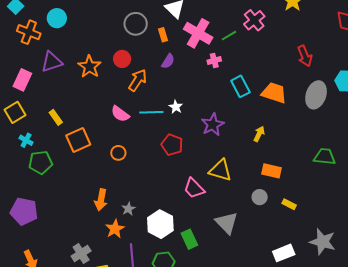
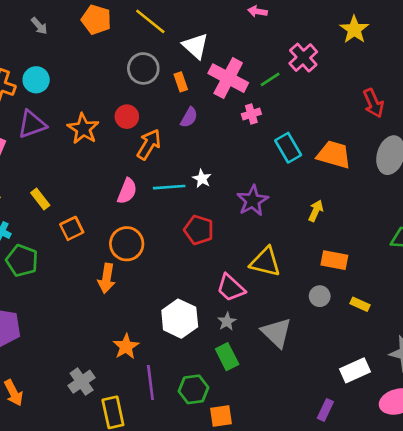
cyan circle: (57, 18) -> (36, 80), moved
pink semicircle: (120, 114) -> (127, 191), turned -102
orange square: (78, 140) -> (72, 228), size x0.7
orange circle: (118, 153) -> (127, 244), size x1.6
green pentagon: (40, 162) -> (22, 261), turned 30
orange arrow: (101, 200) -> (107, 278), moved
gray star: (128, 209) -> (227, 321), moved
white hexagon: (160, 224) -> (180, 319), moved

